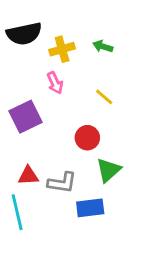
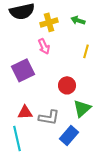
yellow line: (104, 97) -> (86, 51), moved, turned 64
blue rectangle: (90, 208) -> (69, 135), turned -42

